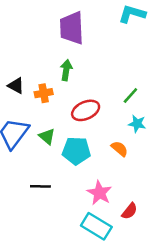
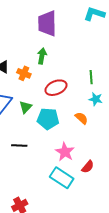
orange cross: (44, 93) -> (24, 73), turned 32
green line: (130, 96) -> (91, 77), turned -48
green triangle: (47, 137) -> (26, 107), turned 32

